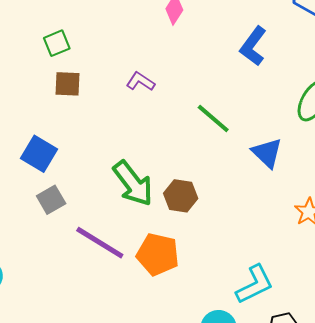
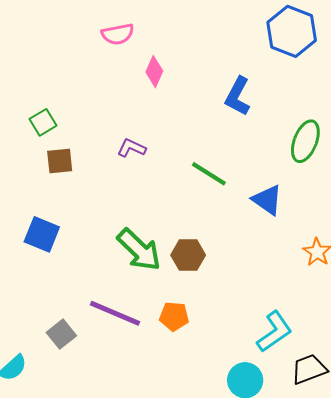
gray square: (51, 200) -> (61, 334), moved
orange pentagon: (158, 254) -> (174, 316), size x0.7

